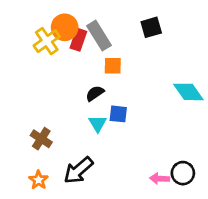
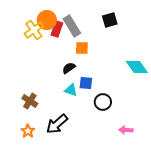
cyan triangle: (98, 124) -> (71, 90), turned -40
black circle: (183, 173) -> (103, 102), moved
pink arrow: (159, 179) -> (126, 130), moved

